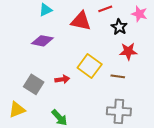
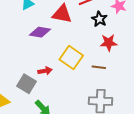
purple diamond: (42, 41) -> (40, 32), moved
gray square: (34, 84) -> (27, 84), moved

